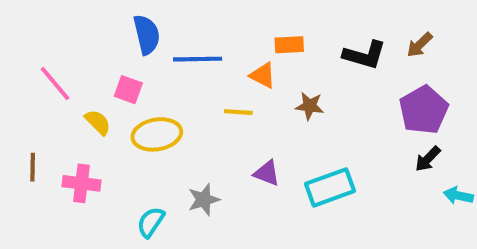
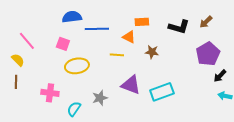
blue semicircle: (147, 35) -> (72, 17), turned -84
yellow semicircle: (98, 122) -> (18, 60), moved
black arrow: (428, 159) -> (220, 76), moved
purple triangle: (267, 173) -> (131, 85), size x1.5
pink cross: (81, 183) -> (50, 93), moved

